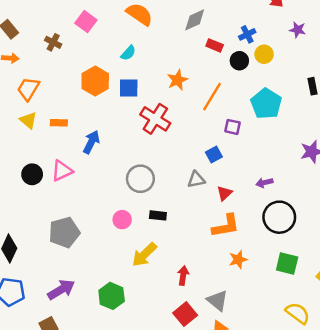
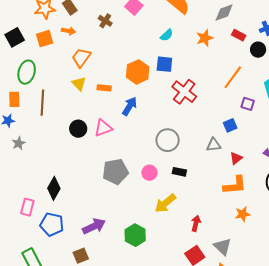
orange star: (177, 80) -> (205, 38), moved
orange hexagon: (95, 81) -> (138, 72), moved
gray pentagon: (64, 232) -> (115, 172), moved

